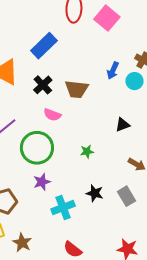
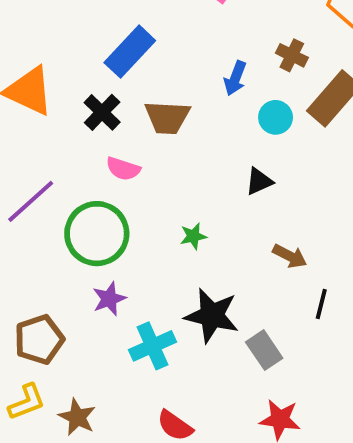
blue rectangle: (44, 46) -> (130, 52), moved
cyan circle: (134, 81) -> (276, 117), moved
black star: (95, 193) -> (212, 315), size x1.6
gray rectangle: (127, 196) -> (264, 350), moved

